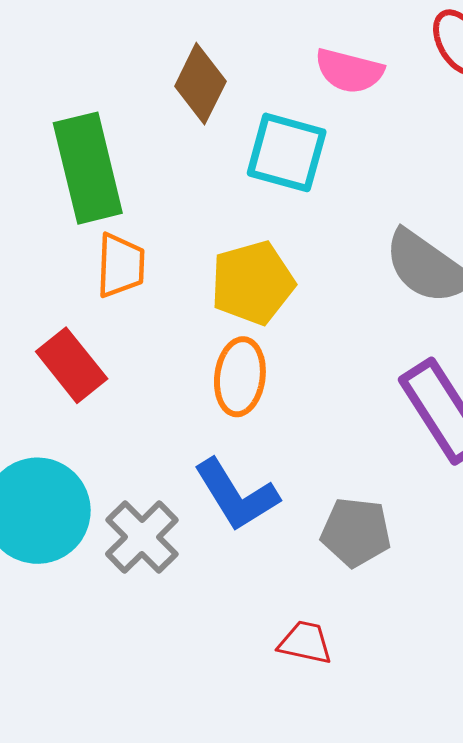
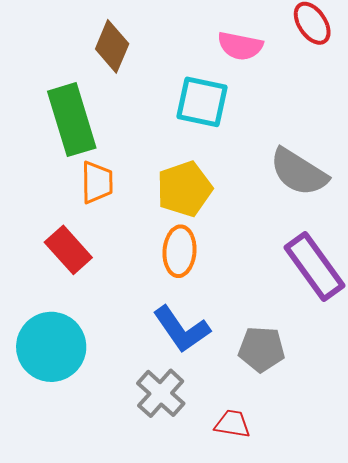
brown diamond: (200, 84) -> (112, 46), moved
gray cross: (142, 537) -> (161, 393), moved

